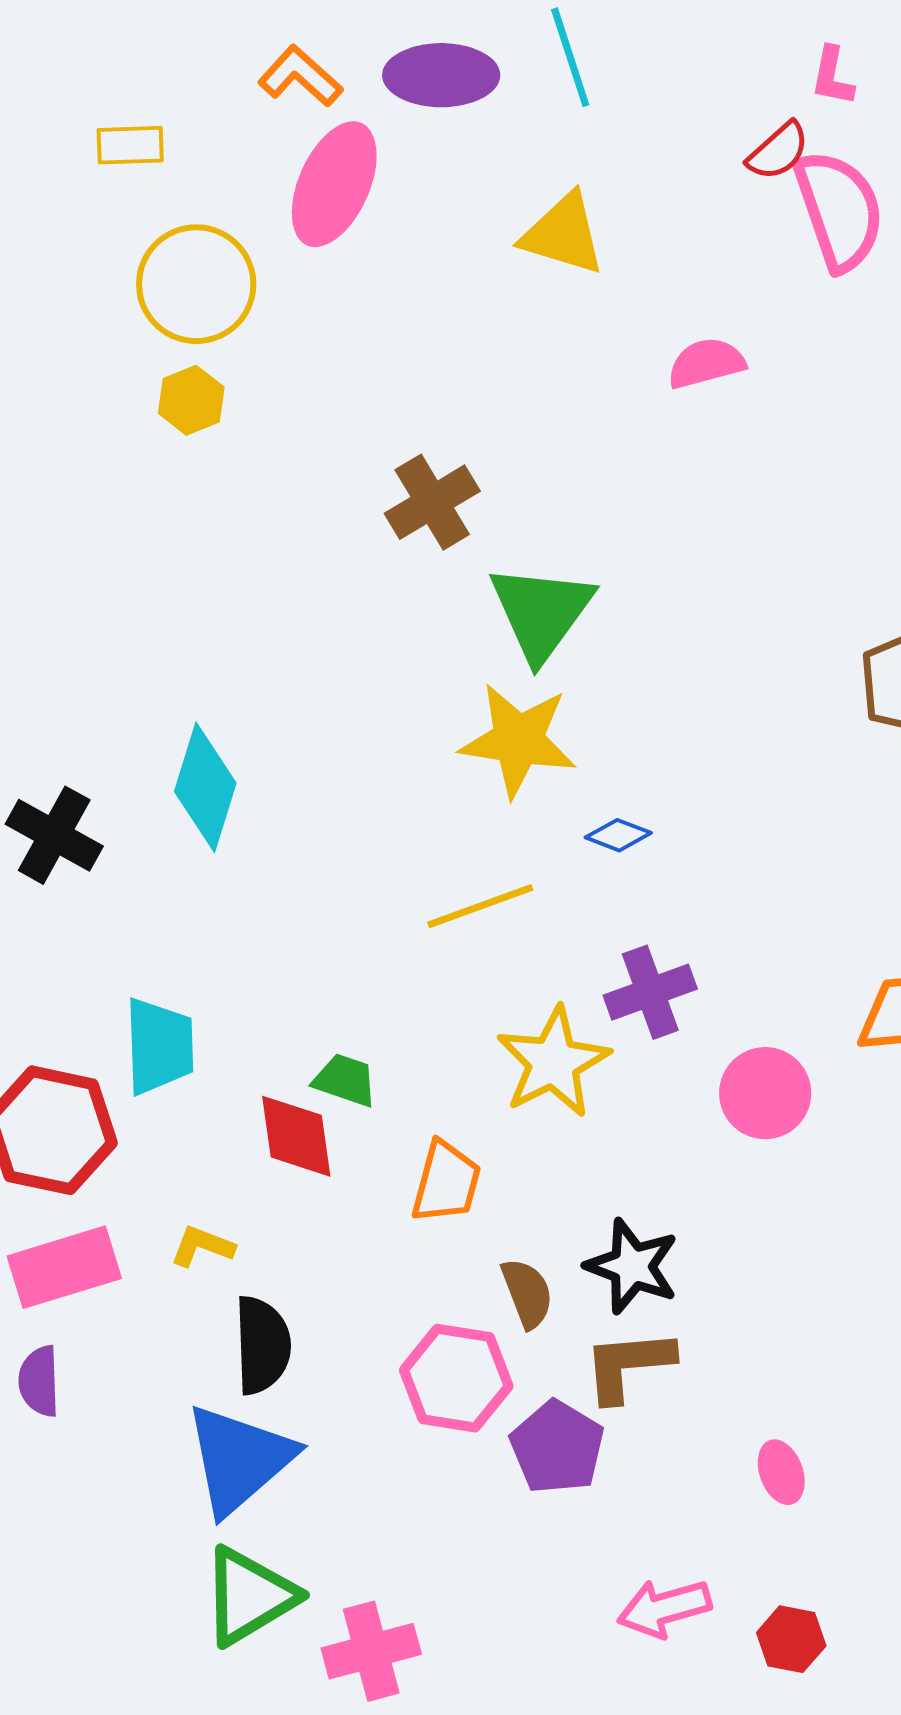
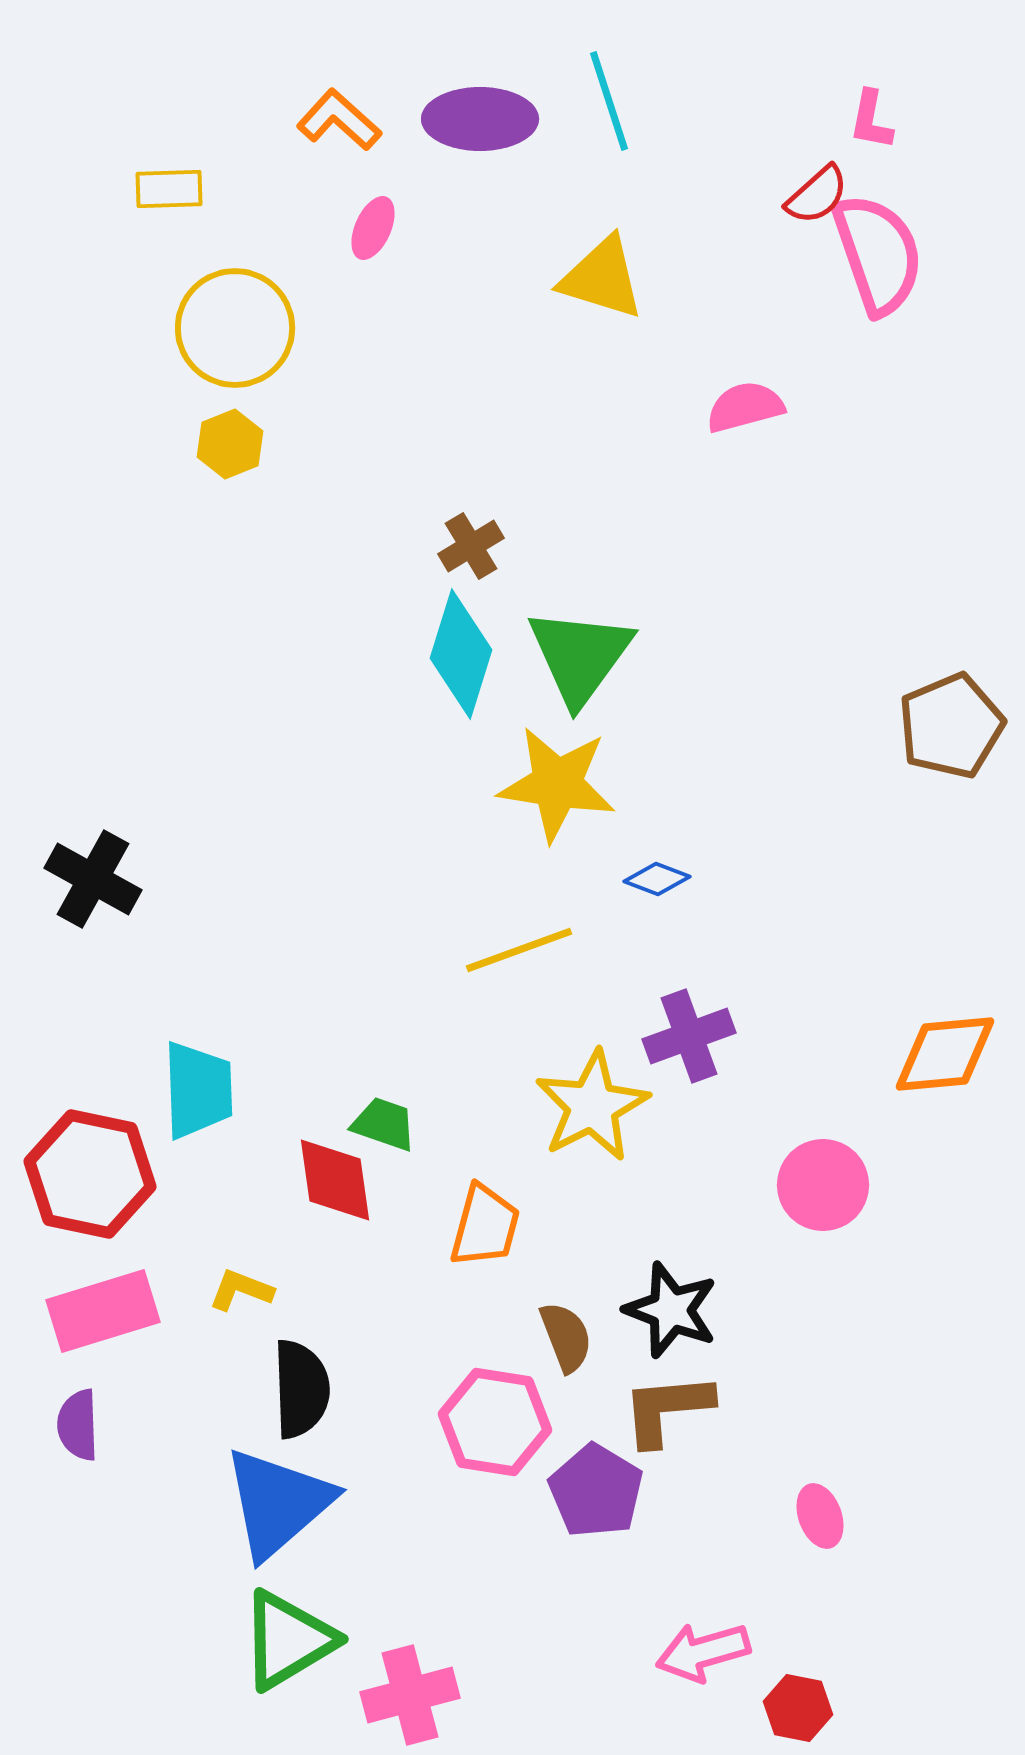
pink ellipse: (334, 184) -> (373, 228), size x0.5
brown cross: (432, 502) -> (471, 546), size x0.7
cyan diamond: (205, 787) -> (461, 654), moved
pink circle: (765, 1093) -> (823, 1185), moved
red hexagon: (791, 1639) -> (798, 1708), moved

